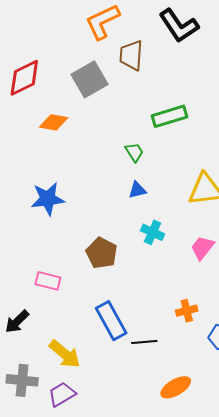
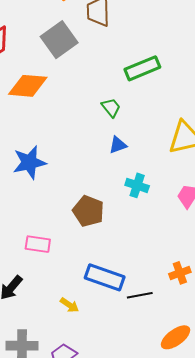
orange diamond: (54, 122) -> (28, 86), size x1.4
orange cross: (187, 311) -> (180, 273), moved
blue rectangle: (111, 321) -> (105, 277), turned -36
yellow arrow: (65, 354) -> (69, 305), moved, size x0.6

